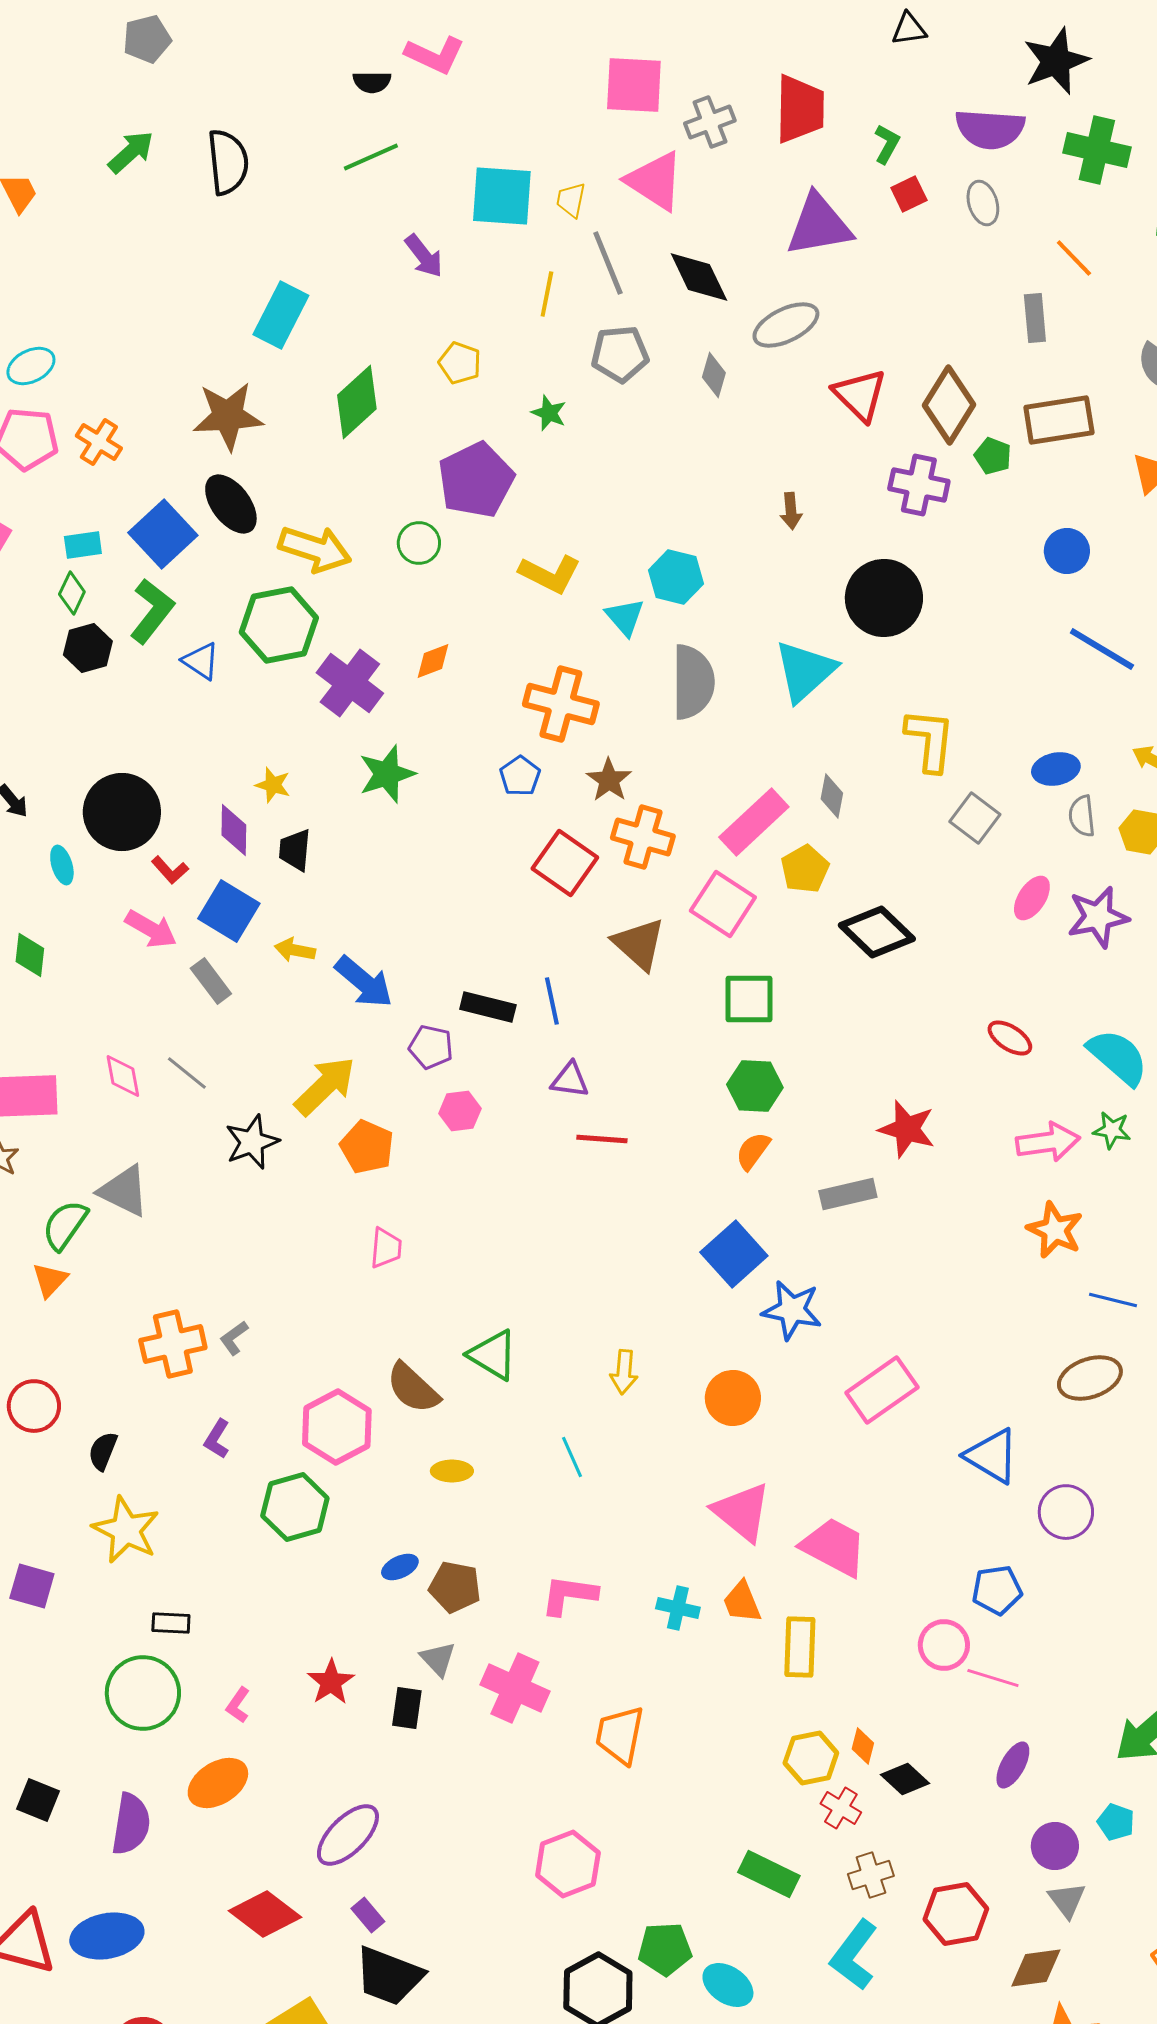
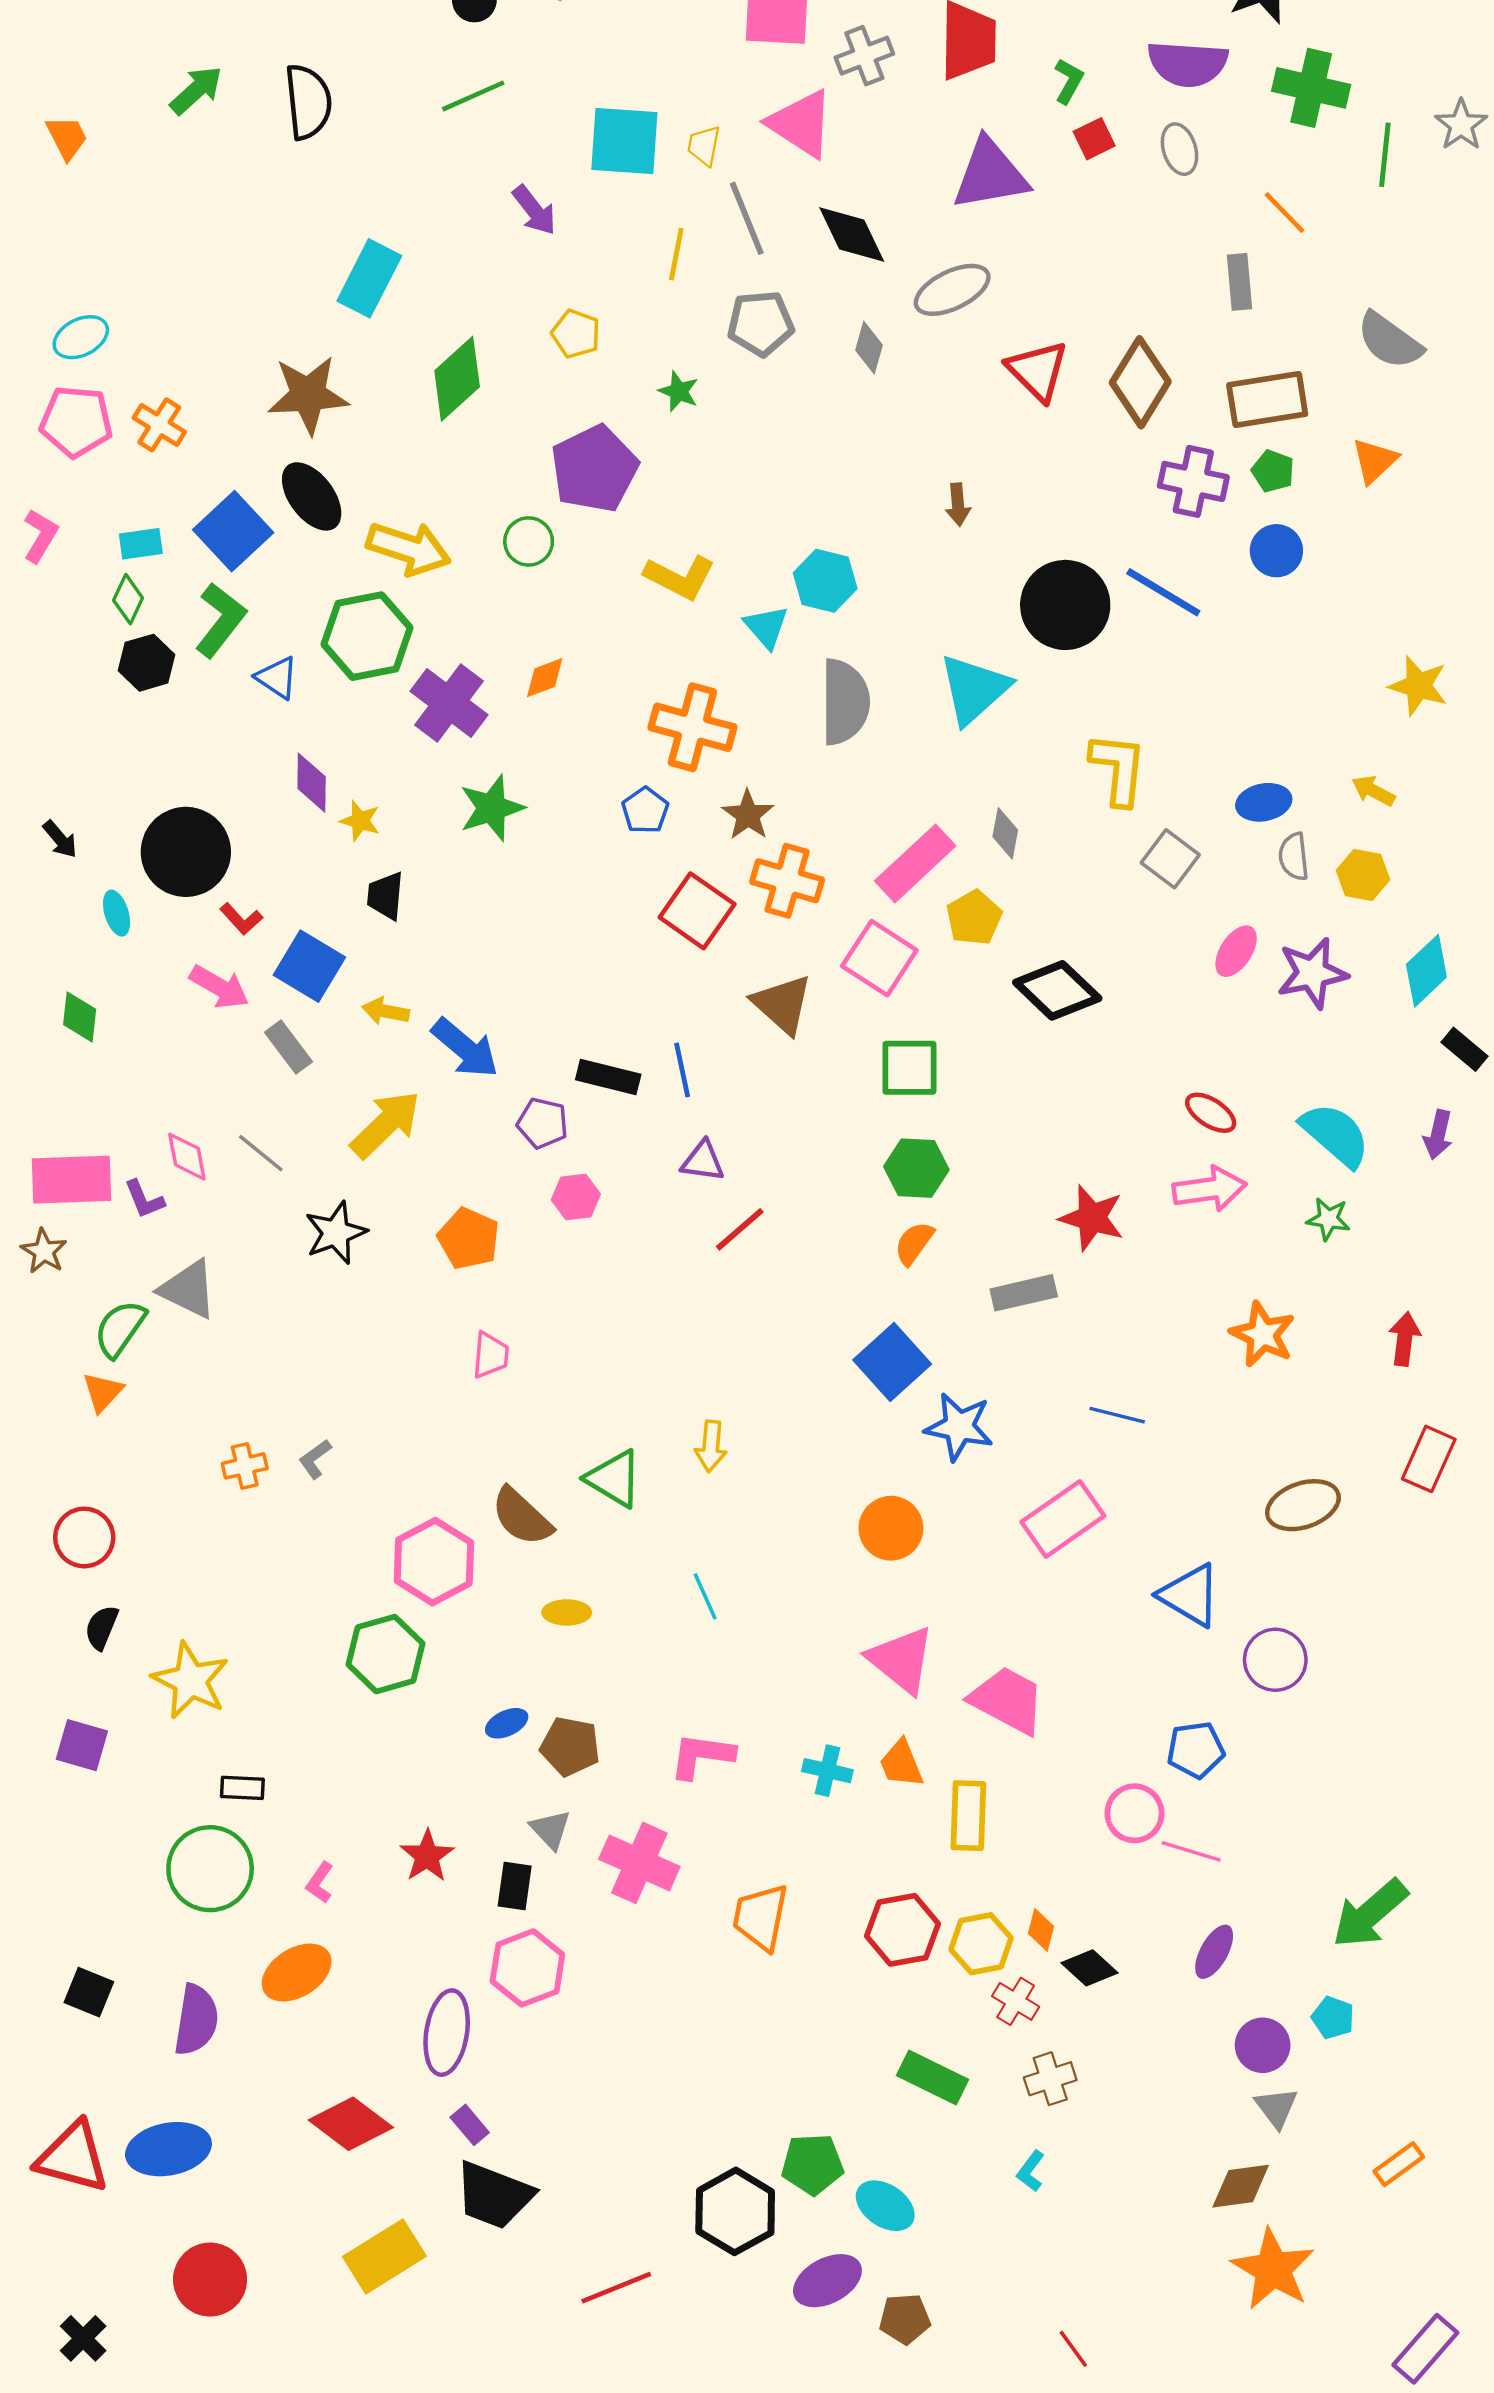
green pentagon: (993, 456) -> (1273, 471), moved
purple cross: (919, 485) -> (1193, 481), moved
blue line: (1102, 649) -> (1163, 592), moved
purple diamond: (234, 830) -> (312, 783), moved
yellow arrow: (325, 1086) -> (385, 1124), moved
red line: (602, 1139) -> (740, 1229), turned -45
pink arrow: (1048, 1142) -> (1209, 1189), moved
blue line: (1113, 1300) -> (1117, 1415), moved
orange cross: (173, 1344) -> (245, 1466), size x0.6
yellow arrow: (624, 1372) -> (711, 1446), moved
purple L-shape: (217, 1439) -> (144, 1199), moved, turned -54
black semicircle: (103, 1451) -> (102, 1627), moved
purple ellipse: (348, 1835) -> (447, 2033), turned -36
pink hexagon: (568, 1864) -> (527, 1968), moved
red hexagon: (956, 1914) -> (903, 1930), moved
cyan L-shape: (854, 1955) -> (1031, 2171), size x0.5

